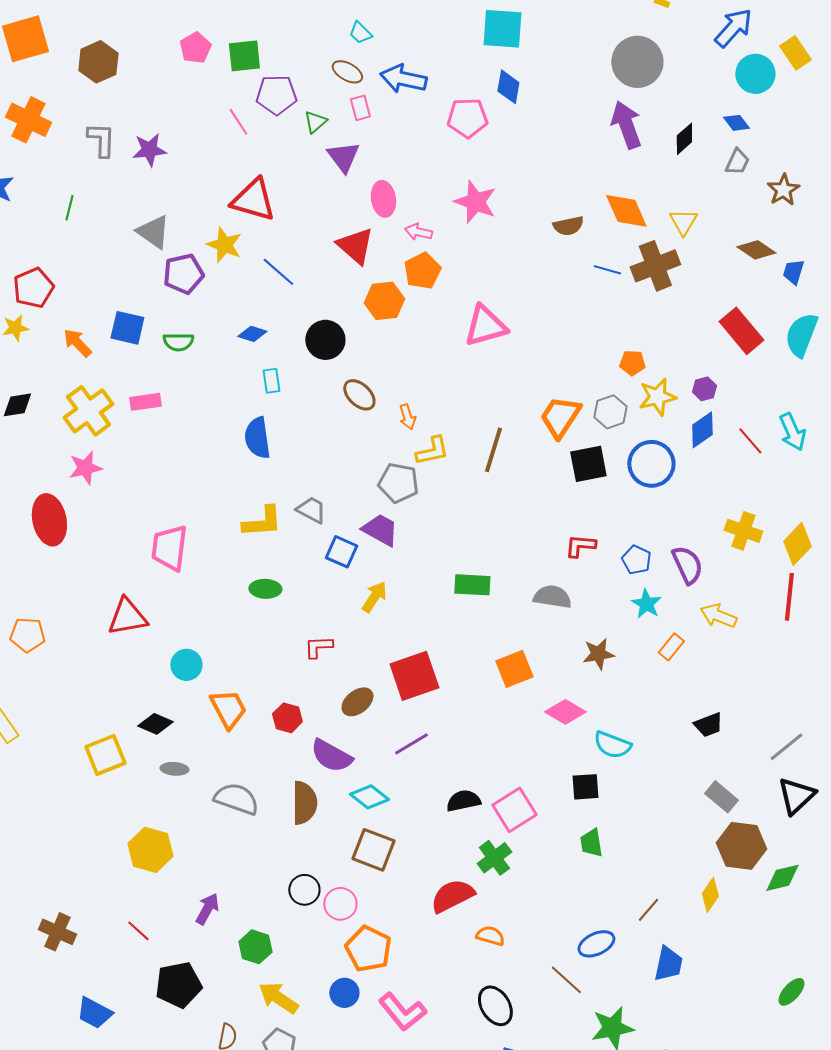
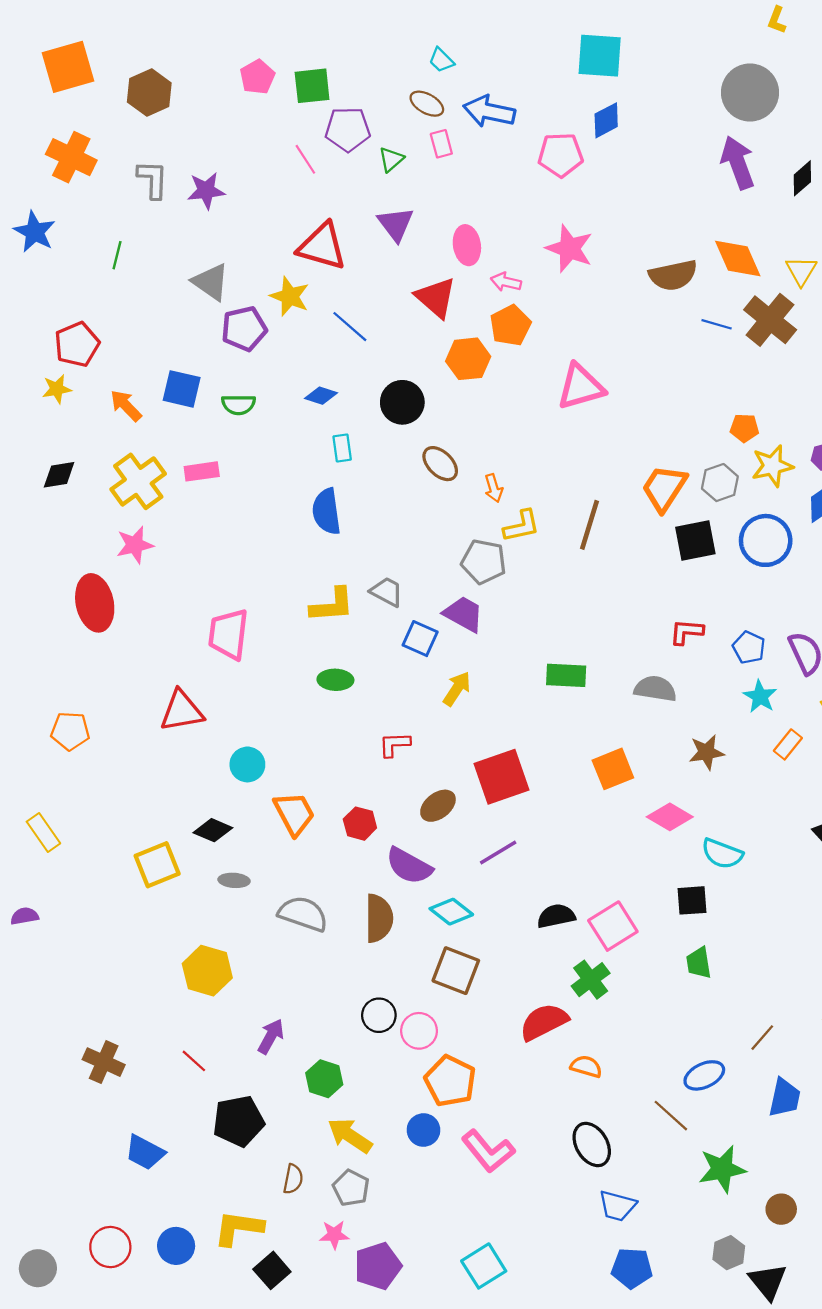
blue diamond: (508, 87) -> (606, 120), turned 52
purple triangle: (343, 157) -> (396, 224), moved
brown semicircle: (568, 226) -> (673, 275), size x1.4
brown cross: (655, 266) -> (770, 320), turned -30

